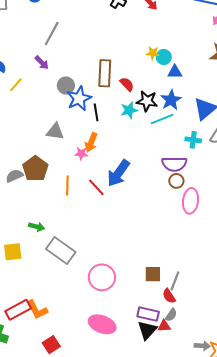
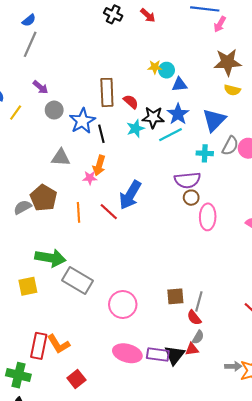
gray line: (52, 34) -> (30, 44), moved
gray circle: (66, 86) -> (54, 110), moved
green arrow: (37, 227) -> (50, 258), size x1.8
red rectangle: (18, 310) -> (39, 346), turned -45
purple rectangle: (148, 314) -> (158, 355), moved

